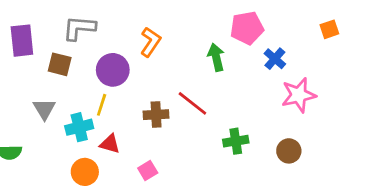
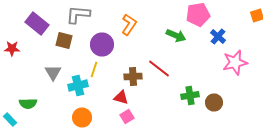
purple rectangle: (22, 41) -> (37, 24), turned -45
green arrow: (216, 57) -> (176, 36), turned 126
red triangle: (110, 144) -> (121, 98), moved
brown circle: (289, 151) -> (214, 102), moved

